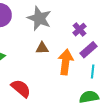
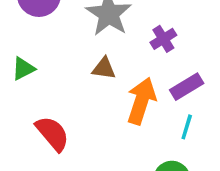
purple cross: (80, 30) -> (163, 39), moved

